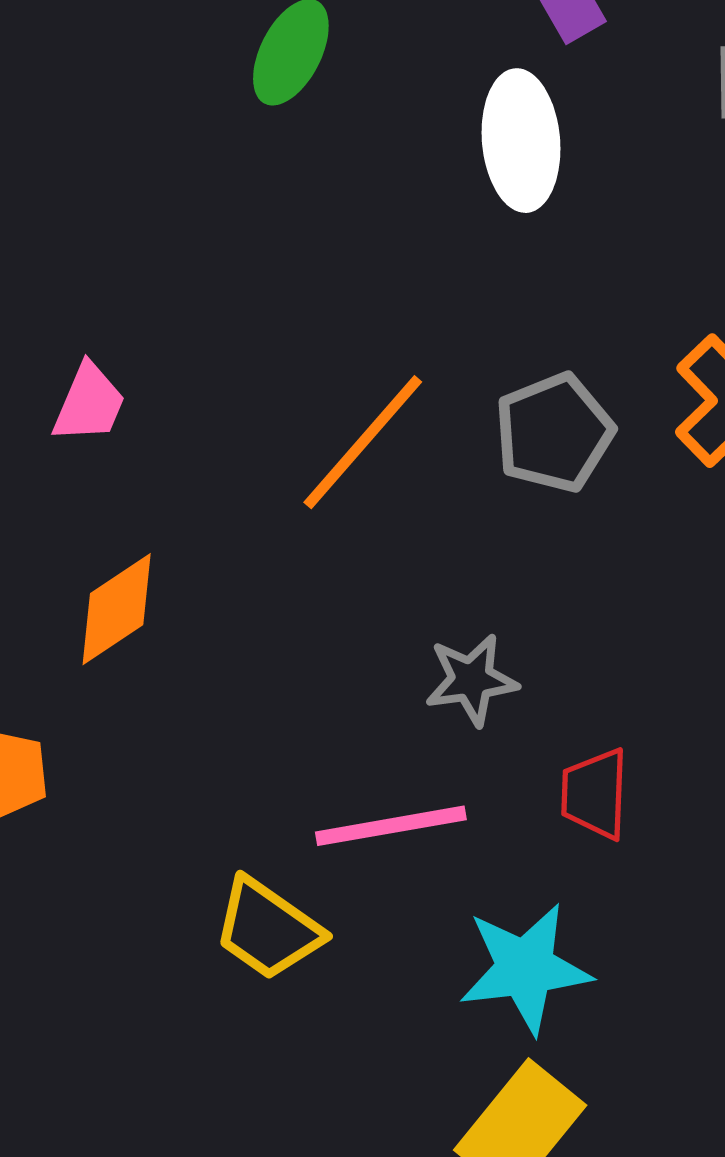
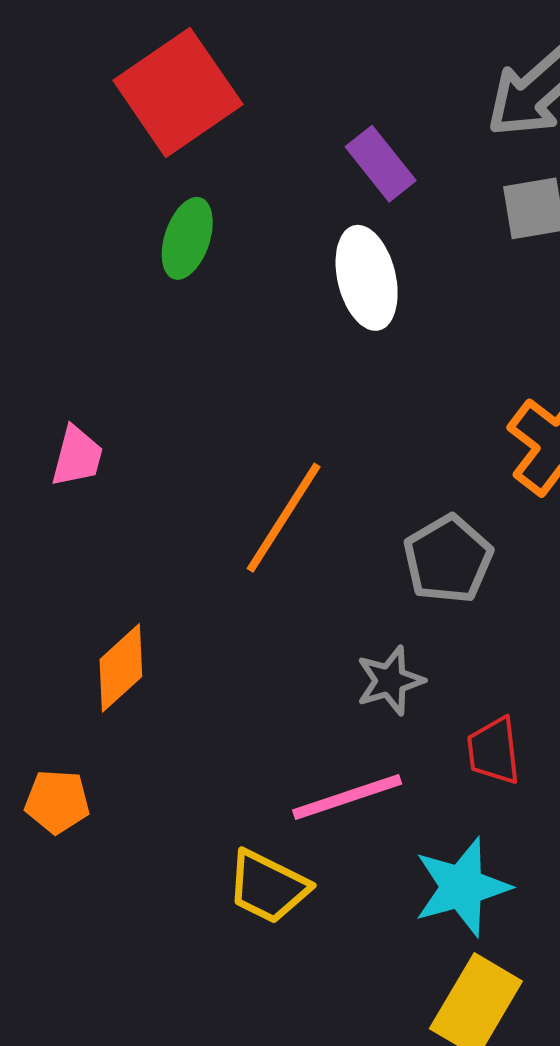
pink trapezoid: (89, 403) -> (77, 456), moved
gray pentagon: (554, 433) -> (448, 559), moved

